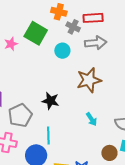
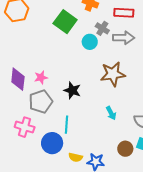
gray cross: (73, 27) -> (102, 28), moved
pink star: (11, 44) -> (41, 77), moved

